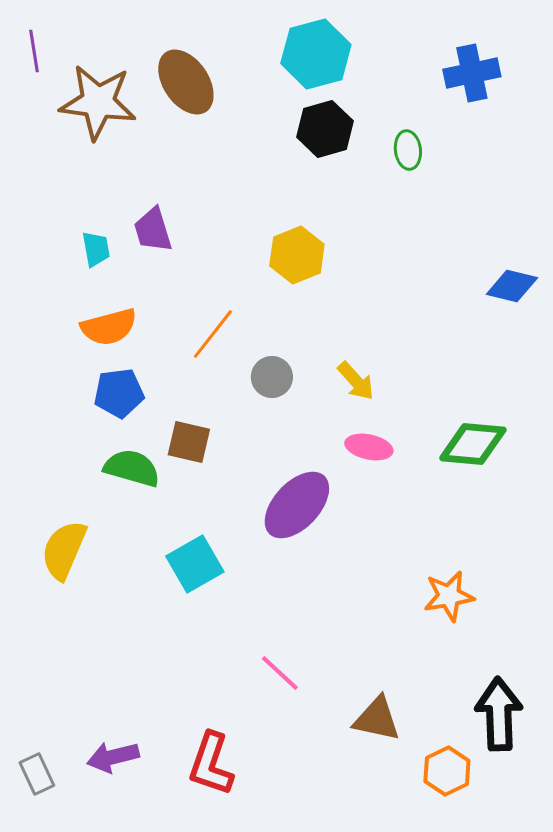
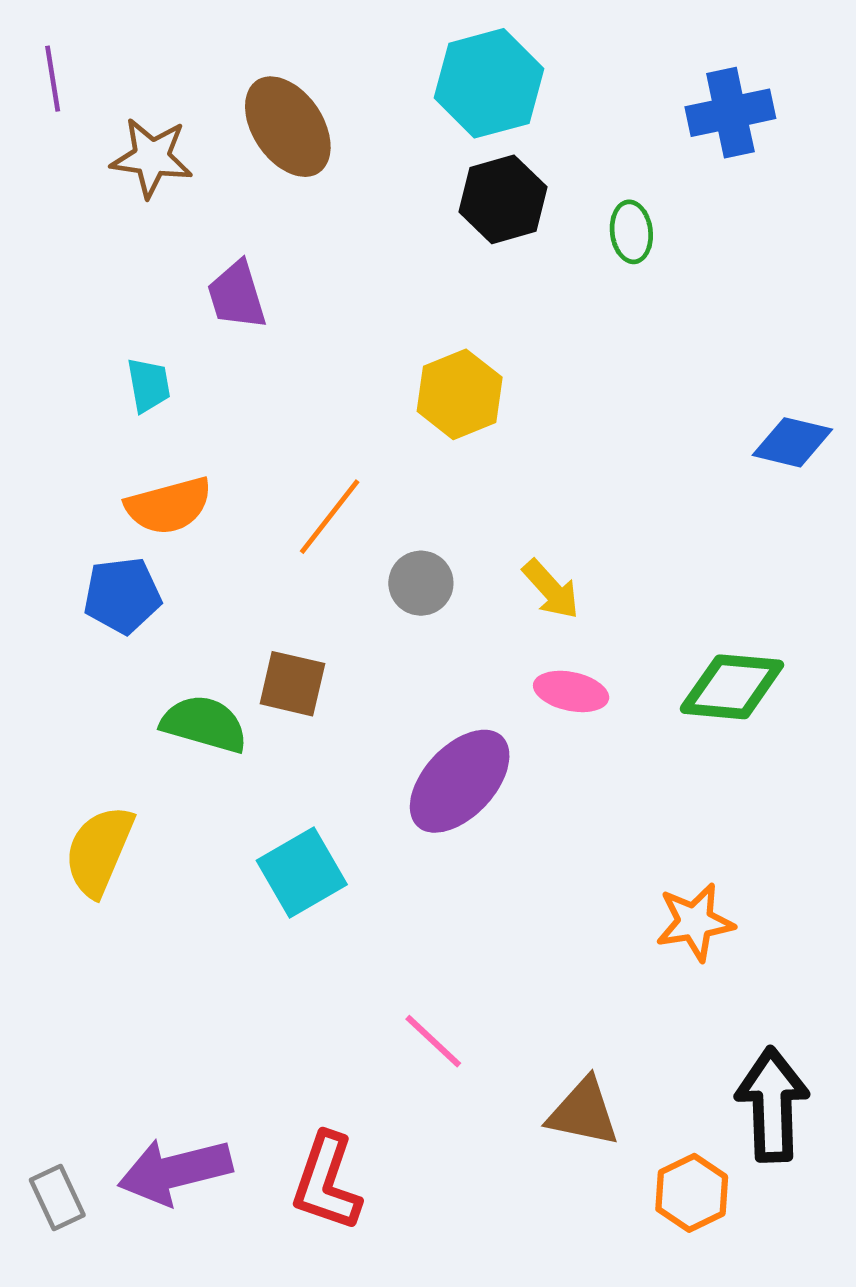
brown star: (98, 102) -> (152, 158), size x0.7
purple trapezoid: (153, 230) -> (237, 295), moved
blue pentagon: (119, 393) -> (122, 596), moved
purple arrow: (113, 757) -> (175, 1171), size x1.4

